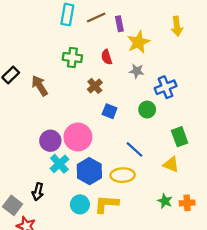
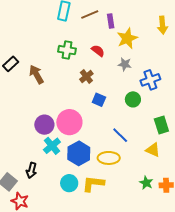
red semicircle: (107, 57) -> (98, 51), turned 144

